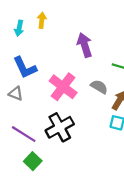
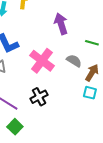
black cross: (60, 127) -> (39, 97), size x0.7

